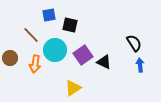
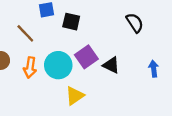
black semicircle: (134, 43) -> (135, 23), moved
cyan circle: (55, 50) -> (58, 65), moved

